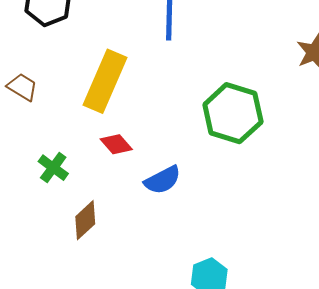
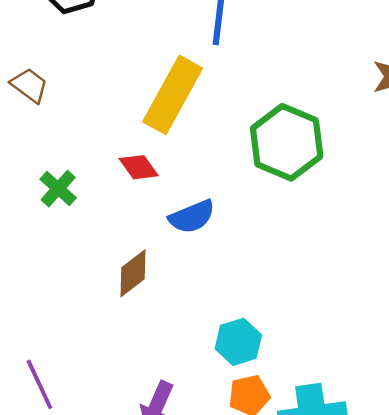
yellow rectangle: (105, 81) -> (173, 95), moved
brown diamond: (85, 220) -> (133, 273), moved

